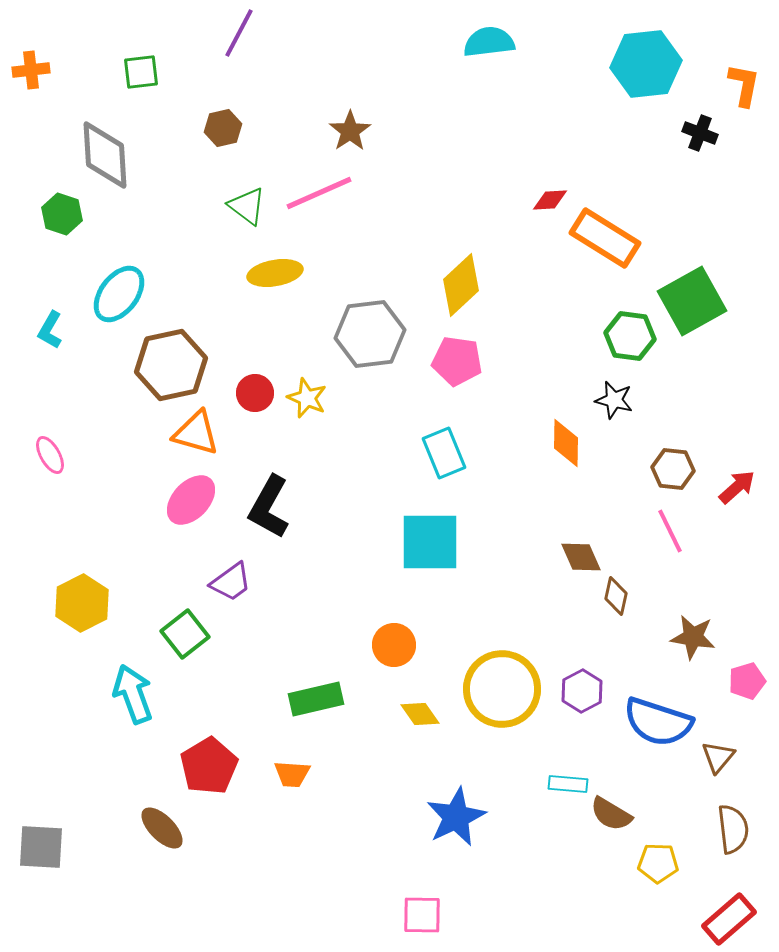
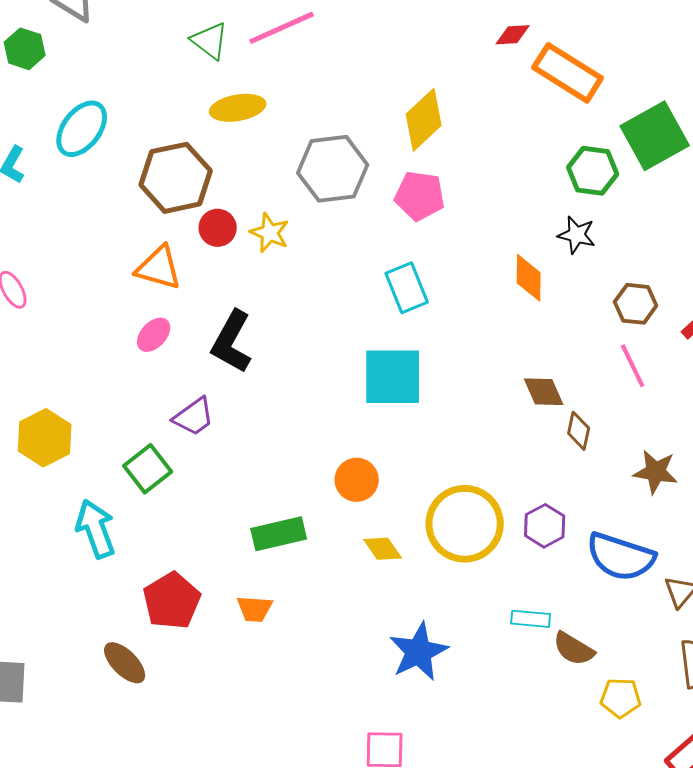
brown hexagon: (171, 365) -> (176, 178), moved
pink ellipse: (191, 500) -> (154, 335), size x0.7

